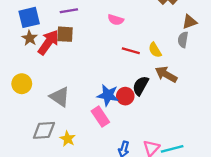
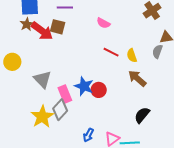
red arrow: (48, 42) -> (42, 31), turned 80
black semicircle: (141, 86) -> (142, 115), moved
pink rectangle: (100, 117) -> (65, 94), moved
gray diamond: (44, 130) -> (60, 110), moved, turned -55
yellow star: (68, 139) -> (42, 117), size x1.6

